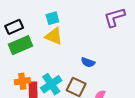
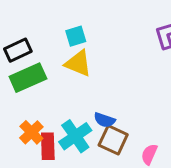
blue semicircle: (88, 62) -> (104, 120), moved
orange cross: (22, 81) -> (31, 132), turned -35

